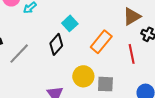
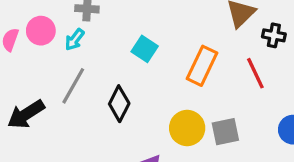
black diamond: (56, 44) -> (119, 104), moved
gray line: (19, 54) -> (73, 86), moved

